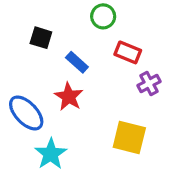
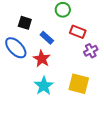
blue ellipse: (26, 113) -> (16, 48), moved
cyan star: (51, 154) -> (44, 86), moved

